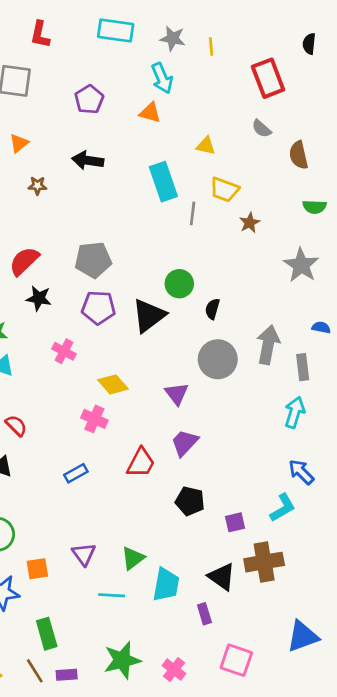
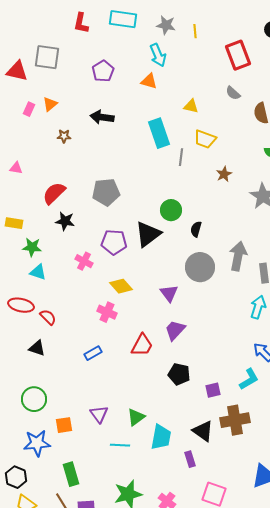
red L-shape: (40, 34) -> (81, 23), moved
brown star: (250, 223) -> (224, 174), moved
purple pentagon: (98, 308) -> (114, 242), moved

